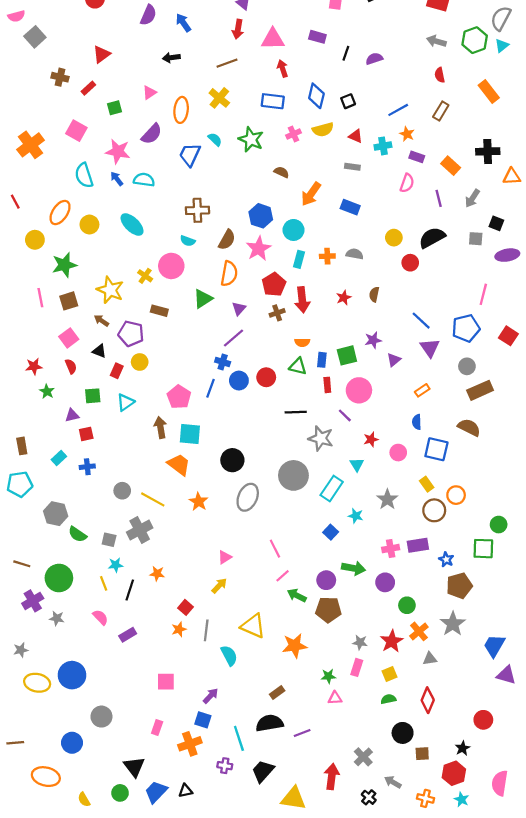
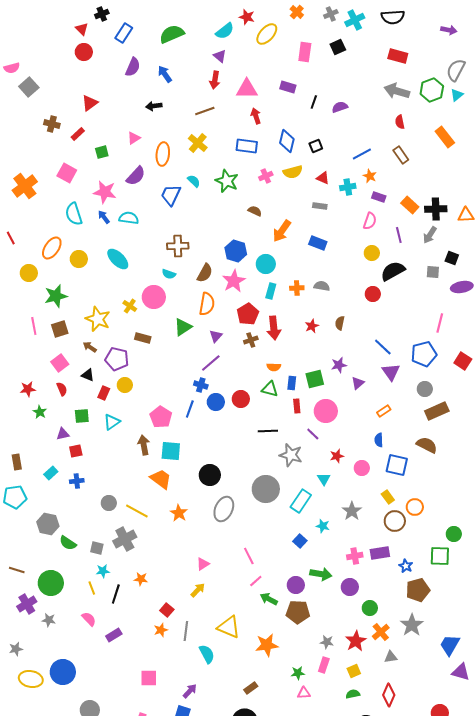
gray arrow: (436, 41) -> (397, 91), size x1.4
brown rectangle: (441, 111) -> (401, 155), turned -66
black cross: (488, 151) -> (436, 209), moved
yellow circle: (394, 238) -> (372, 253), moved

